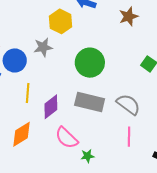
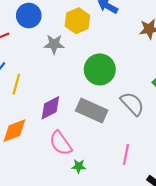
blue circle: (15, 60) -> (29, 16), moved
yellow line: (28, 93) -> (16, 84), moved
gray semicircle: (128, 104) -> (132, 104), moved

